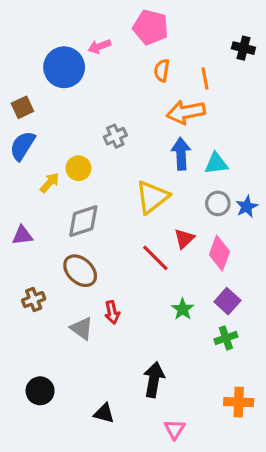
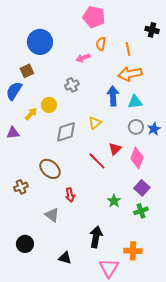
pink arrow: (99, 46) -> (83, 58), moved
brown square: (22, 107) -> (27, 71), moved
orange arrow: (186, 112) -> (130, 74), moved
yellow triangle: (152, 197) -> (95, 123), size x0.6
gray diamond: (83, 221) -> (66, 132), moved
purple triangle: (22, 235) -> (13, 133), moved
green star: (183, 309) -> (114, 201), moved
gray triangle: (82, 328) -> (52, 215), moved
orange cross: (239, 402) -> (133, 251), moved
pink triangle: (175, 429) -> (109, 268), size x1.5

